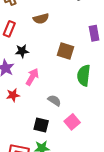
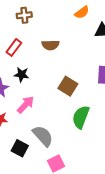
gray semicircle: (54, 100) -> (43, 136), size x1.5
black square: (41, 125) -> (20, 148), moved

